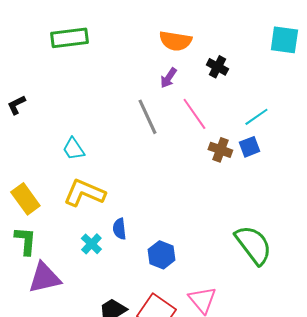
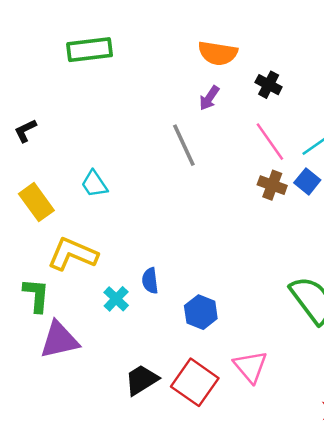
pink line: (194, 114) -> (270, 142), moved
blue square: (249, 147) -> (307, 181), turned -30
yellow L-shape: (84, 193) -> (73, 254), moved
yellow rectangle: (25, 199) -> (36, 202), moved

